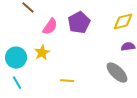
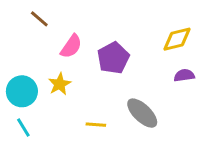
purple pentagon: (79, 23) -> (113, 58), moved
gray ellipse: (117, 73) -> (142, 113), moved

